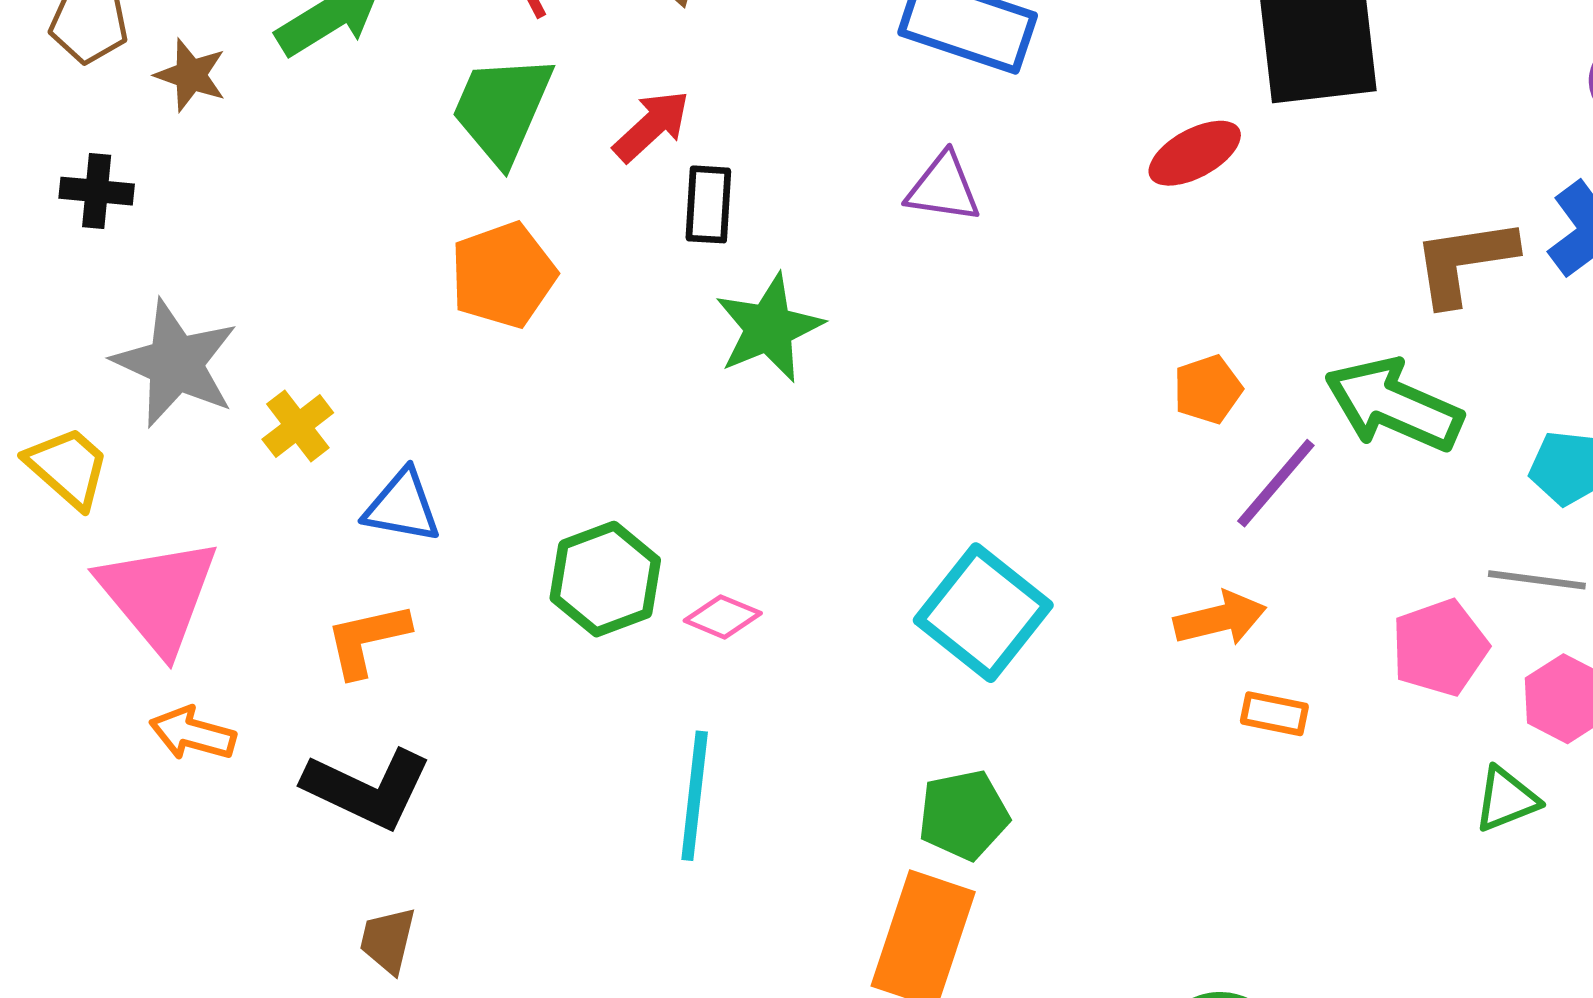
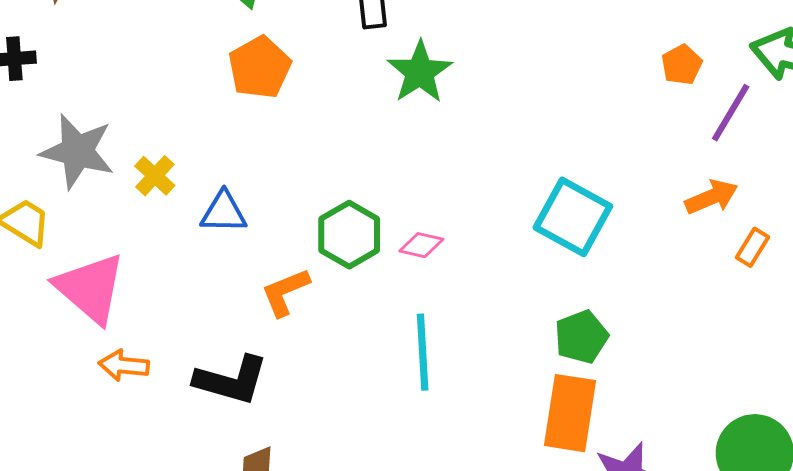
orange L-shape: (367, 640) -> (285, 292), moved
orange rectangle: (1274, 714) -> (752, 247), turned -60

